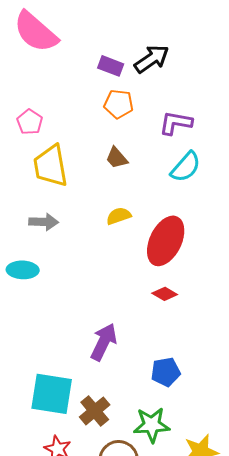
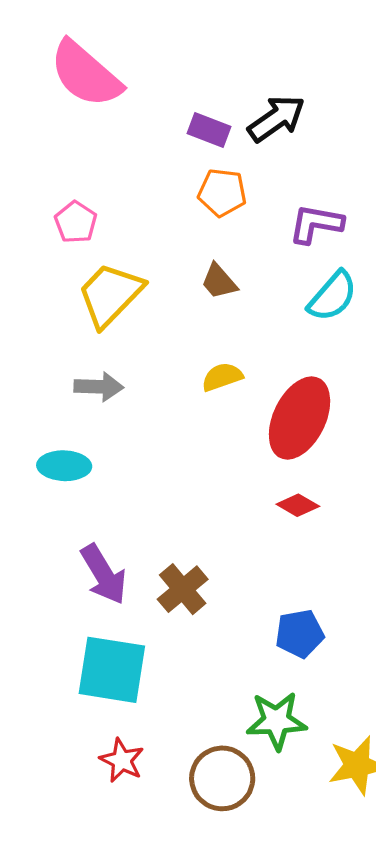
yellow trapezoid: (51, 166) -> (110, 295), turned 54
purple arrow: (104, 342) -> (104, 574), moved, turned 123
brown cross: (95, 411) -> (183, 589), moved

